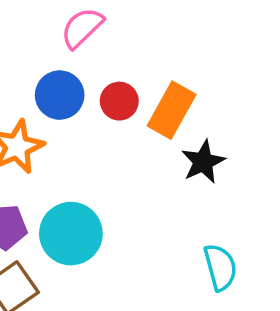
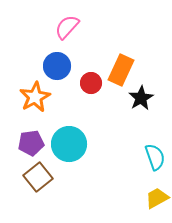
red circle: (119, 101) -> (91, 83), moved

